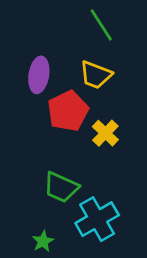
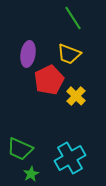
green trapezoid: (61, 187) -> (20, 149), moved

